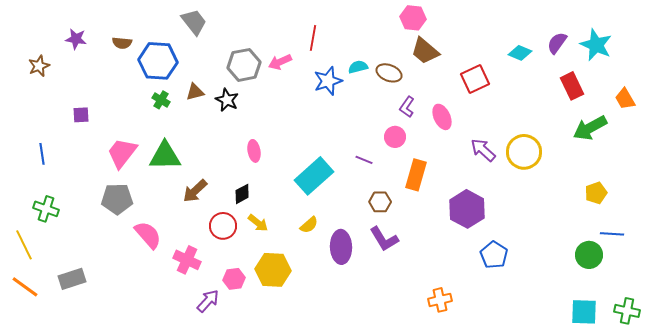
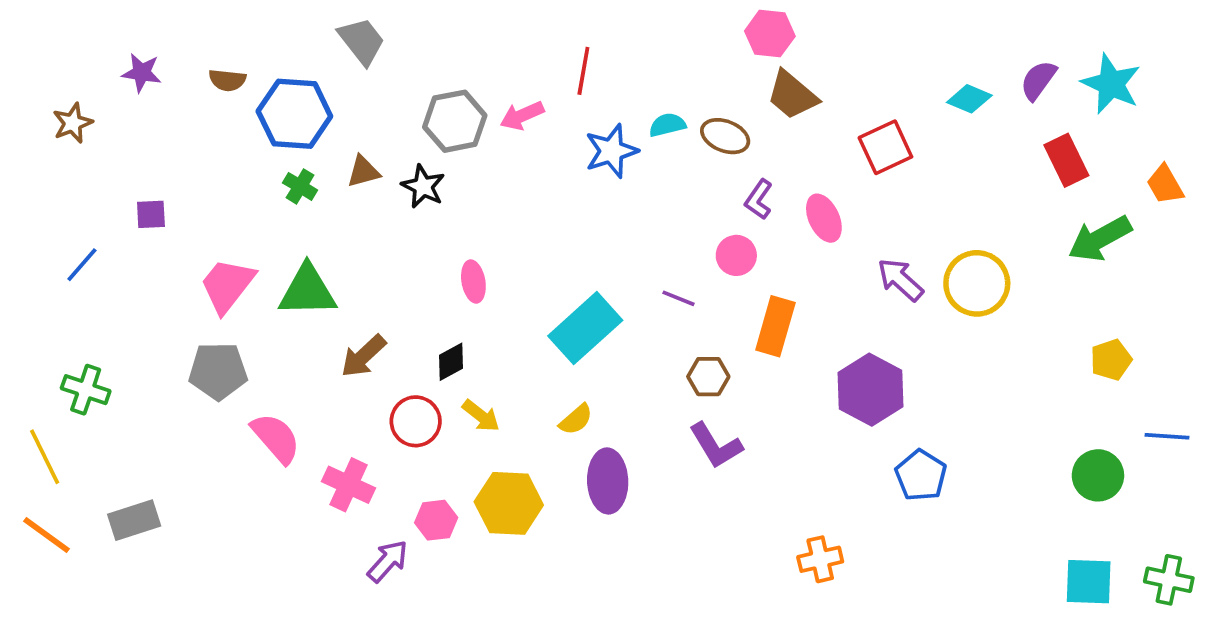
blue line: (42, 154) -> (82, 265), moved, turned 50
blue line: (612, 234) -> (1167, 436), moved
purple ellipse: (341, 247) -> (608, 481), moved

